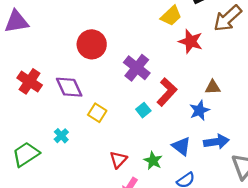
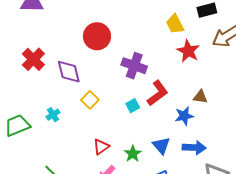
yellow trapezoid: (171, 16) -> (175, 24), turned 95
purple cross: (137, 68) -> (134, 66), turned -30

